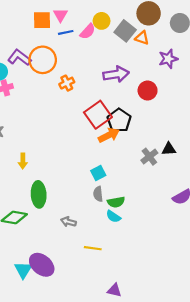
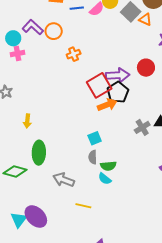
orange circle: (43, 60) -> (54, 31), size x0.7
purple arrow: (116, 74) -> (118, 75), moved
gray arrow: (68, 222) -> (64, 180), size x1.5

